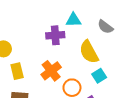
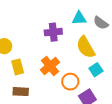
cyan triangle: (73, 20) -> (79, 18), moved

